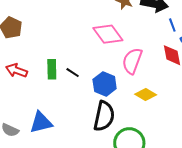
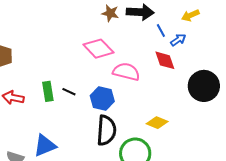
pink semicircle: (132, 61) -> (126, 72), turned 92
yellow diamond: (146, 95) -> (157, 123), moved

